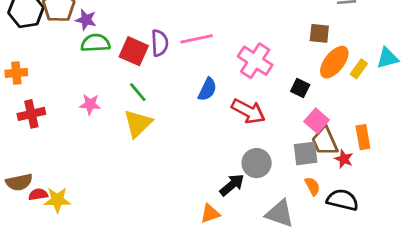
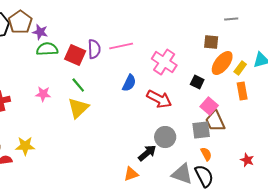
orange rectangle: (363, 137) -> (242, 91), moved
red star: (344, 159) -> (247, 160), moved
yellow star: (57, 200) -> (25, 146), moved
black semicircle: (342, 200) -> (204, 176), moved, turned 50

